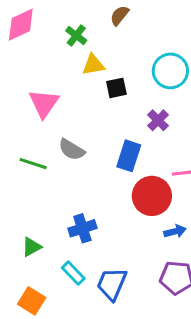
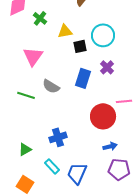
green cross: (76, 35) -> (40, 18), moved
cyan circle: (170, 71) -> (103, 35), moved
blue rectangle: (129, 156) -> (83, 78), moved
blue arrow: (175, 231) -> (110, 146), moved

